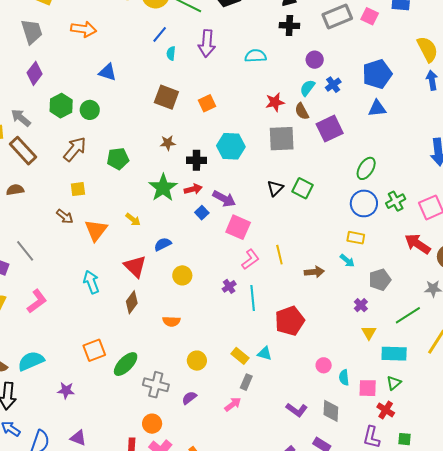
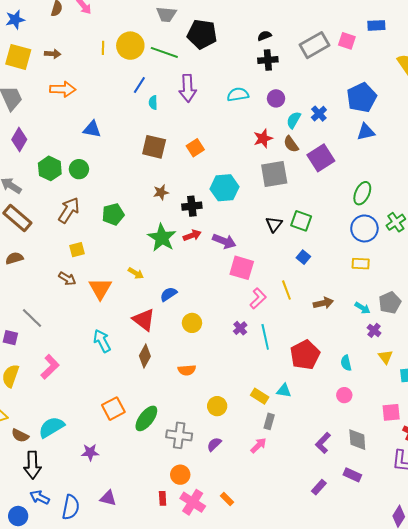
purple circle: (315, 60) -> (276, 98), moved
blue square: (202, 213) -> (303, 257), moved
cyan arrow: (347, 261) -> (363, 308), moved
cyan semicircle: (344, 377) -> (346, 363), moved
purple L-shape: (297, 410) -> (323, 443), turned 105

